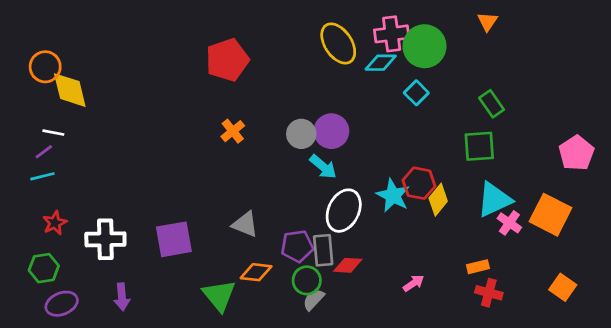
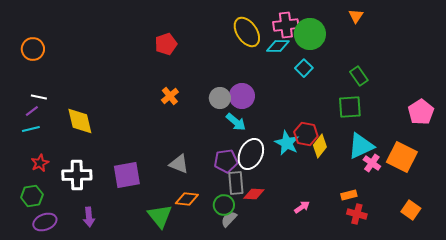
red pentagon: (227, 60) -> (166, 44), size x0.7
yellow diamond: (70, 90) -> (80, 121), moved
purple pentagon: (297, 246) -> (226, 161), moved

